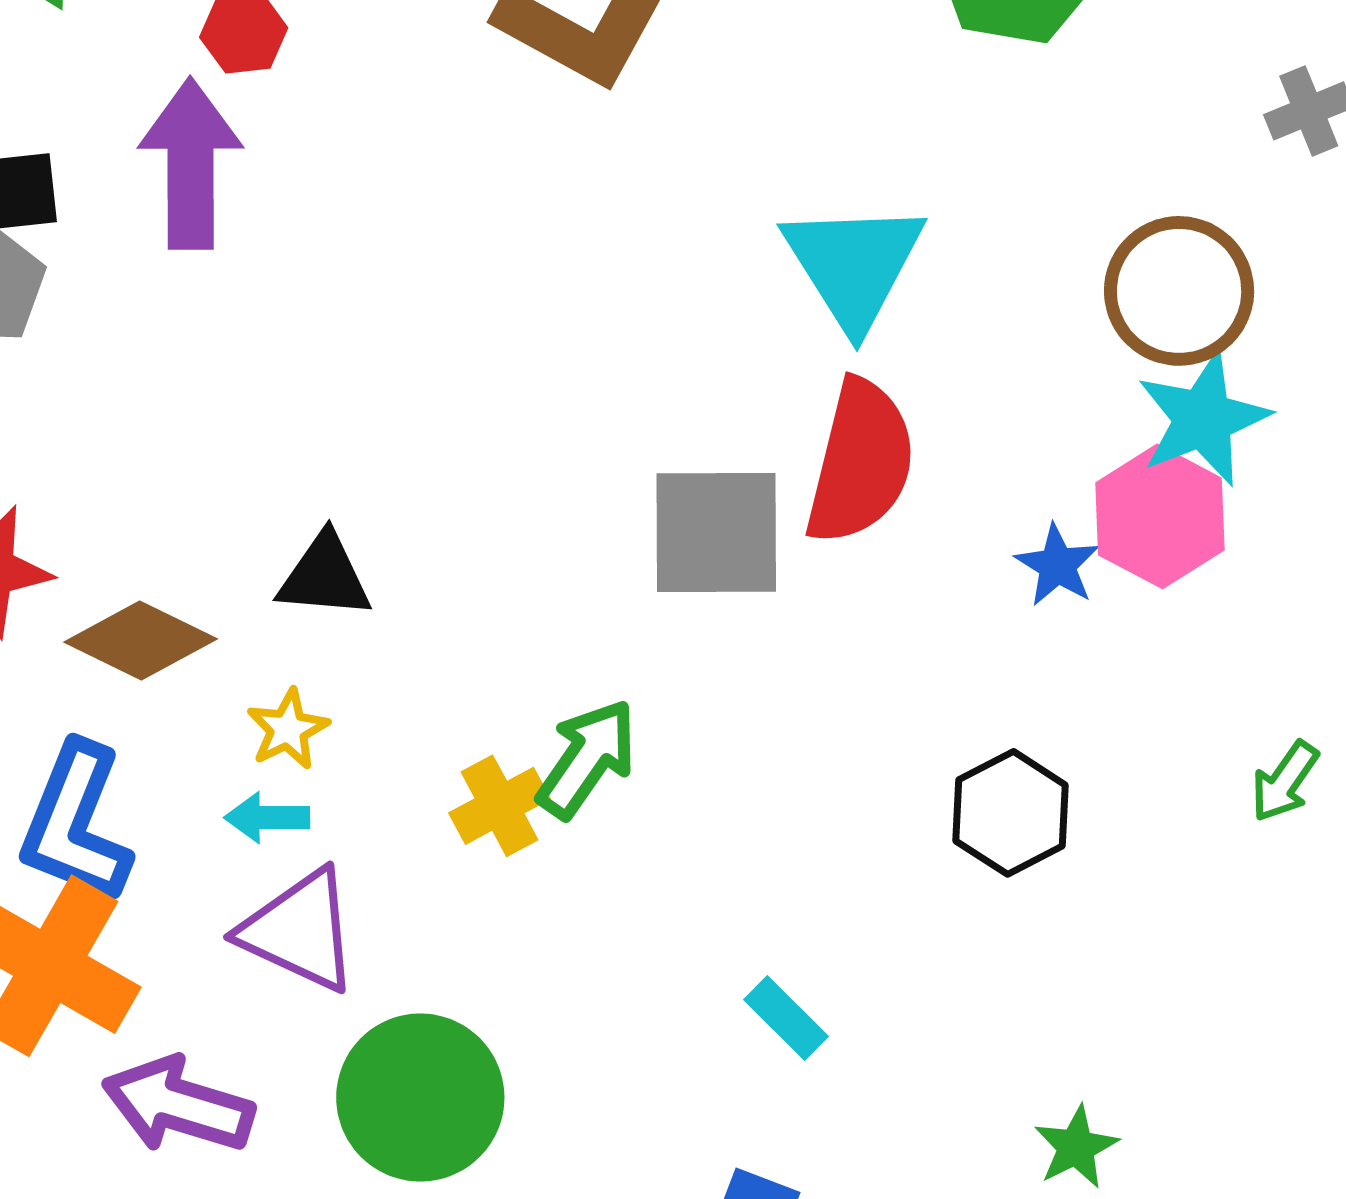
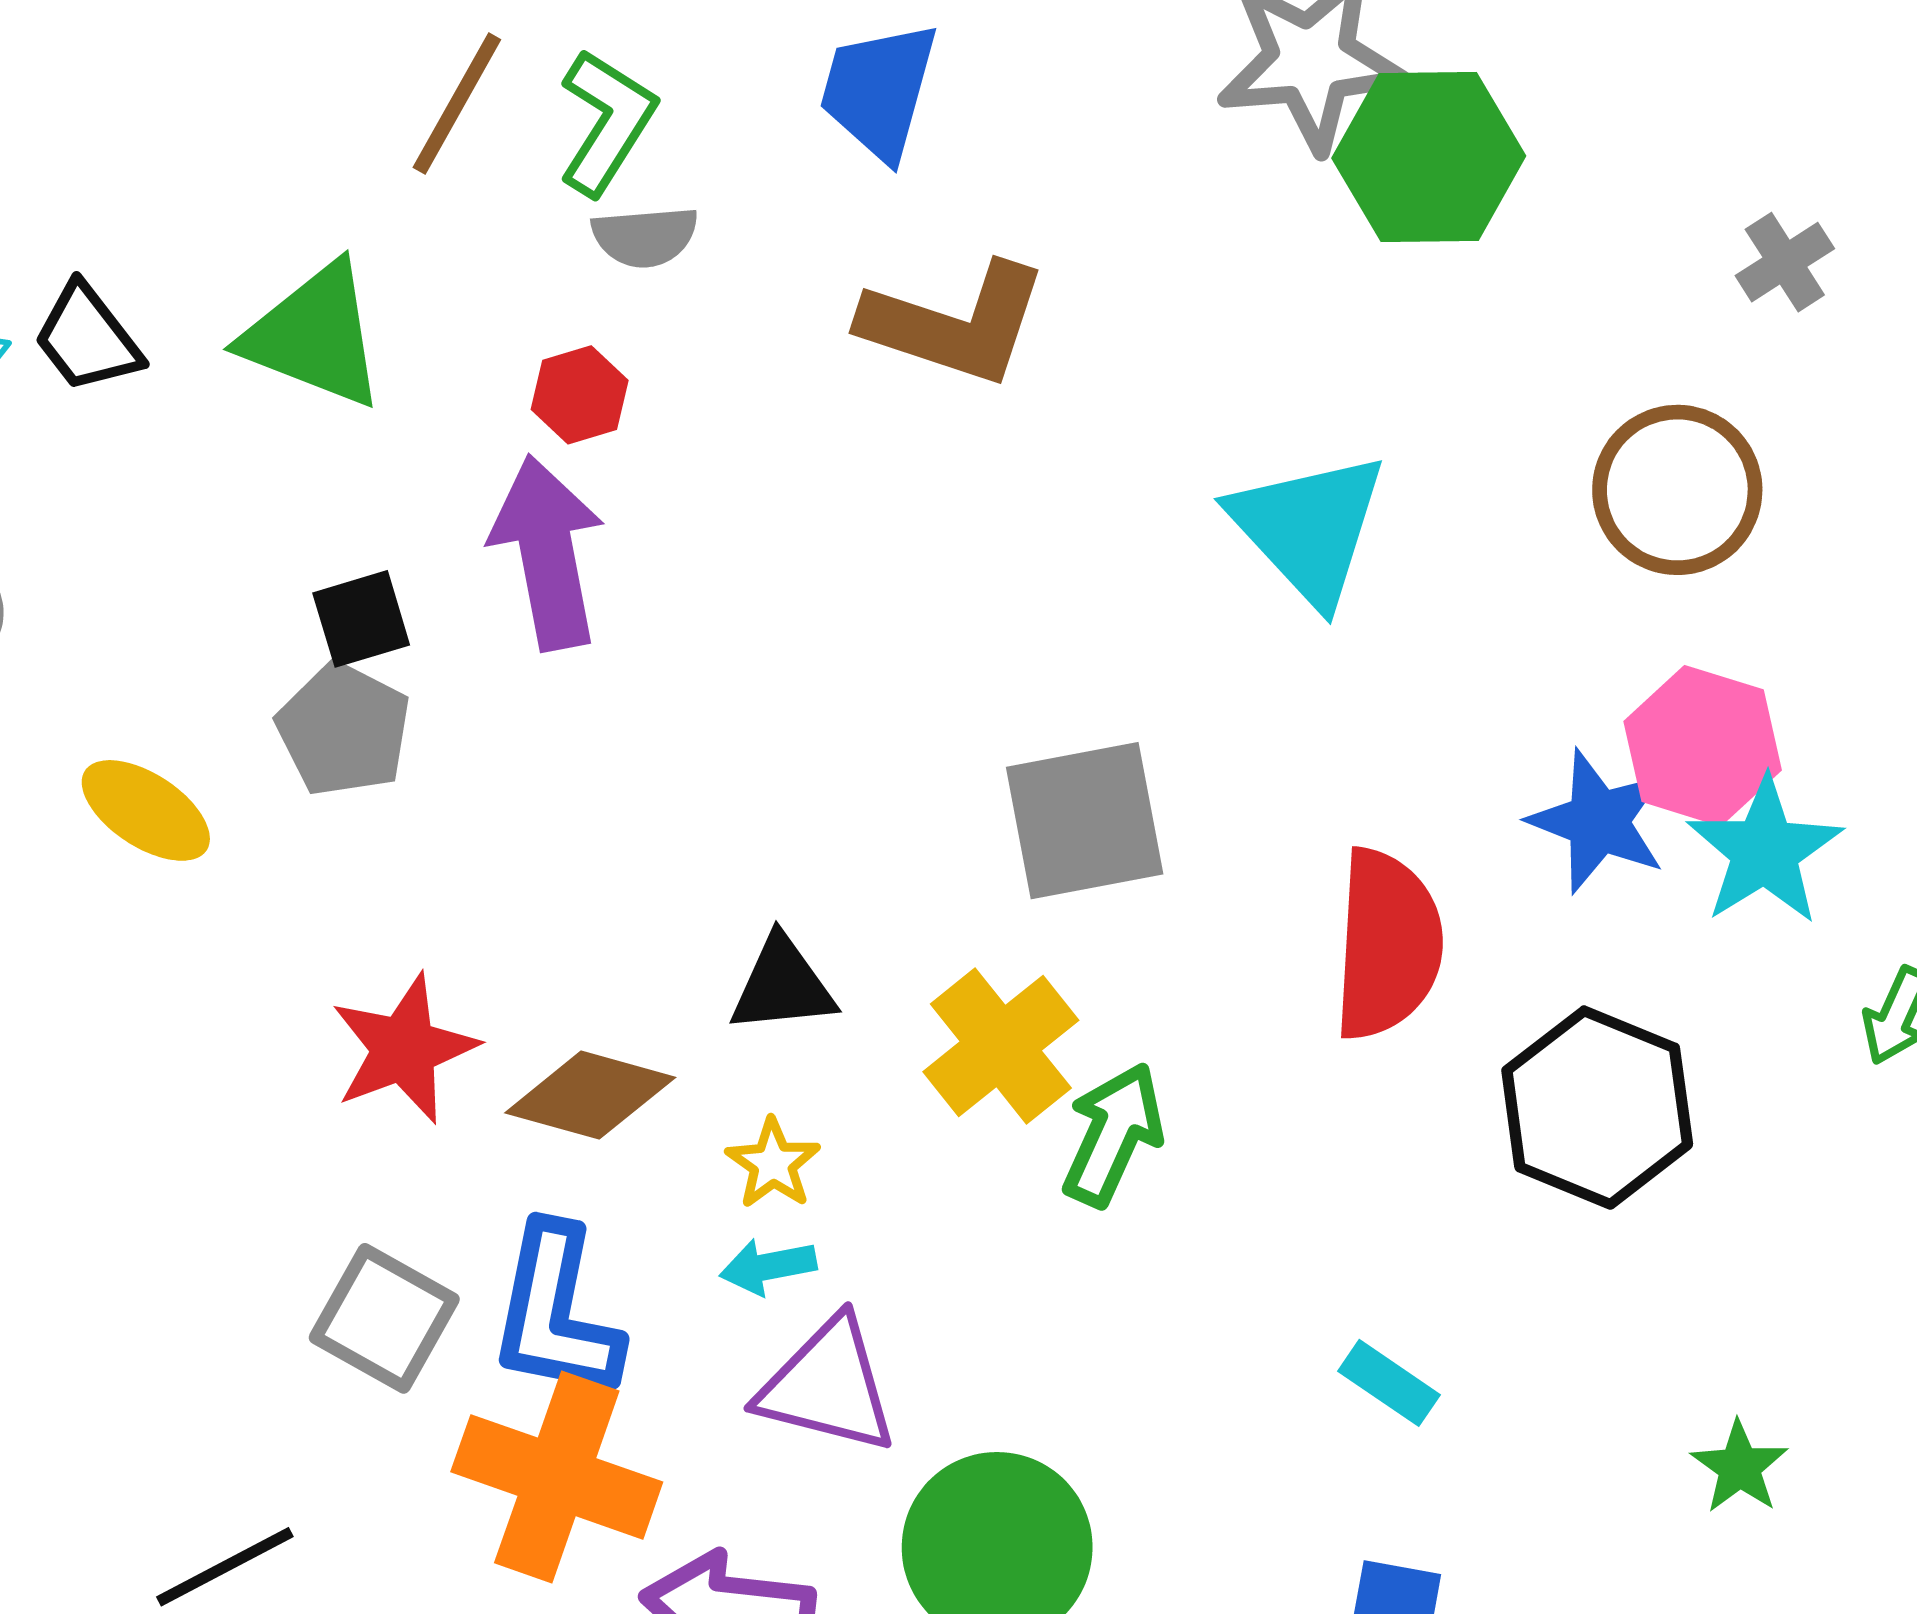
cyan star: (1203, 419) -> (1765, 851), moved
red semicircle: (860, 462) -> (1387, 944), moved
gray square: (716, 533) -> (1085, 821), moved
blue star: (1057, 565) -> (1598, 821), size x1.5
yellow cross: (500, 806) -> (1001, 1046), moved, size x1.4
black hexagon: (1011, 813) -> (1597, 1108), size x1.4

